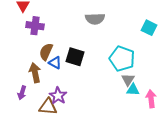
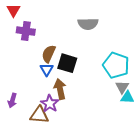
brown semicircle: (46, 52) -> (49, 54), moved
blue triangle: (55, 63) -> (47, 69), turned 32
brown arrow: (35, 73) -> (60, 89), moved

